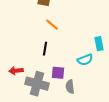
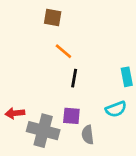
black line: (45, 49) -> (74, 78), moved
cyan semicircle: (85, 60) -> (116, 109), moved

